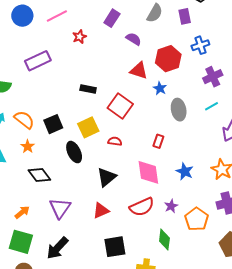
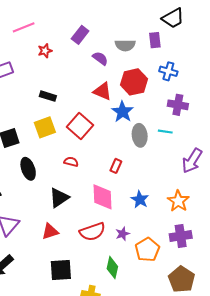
gray semicircle: (155, 13) -> (125, 45), moved, turned 54
blue cross: (200, 45) -> (168, 71), turned 30
purple cross: (213, 77) -> (178, 105), turned 30
blue star: (160, 88) -> (123, 112), size x1.5
black rectangle: (88, 89) -> (48, 96), moved
cyan line: (211, 106) -> (165, 132), moved, turned 32
yellow square: (88, 127) -> (45, 127), moved

